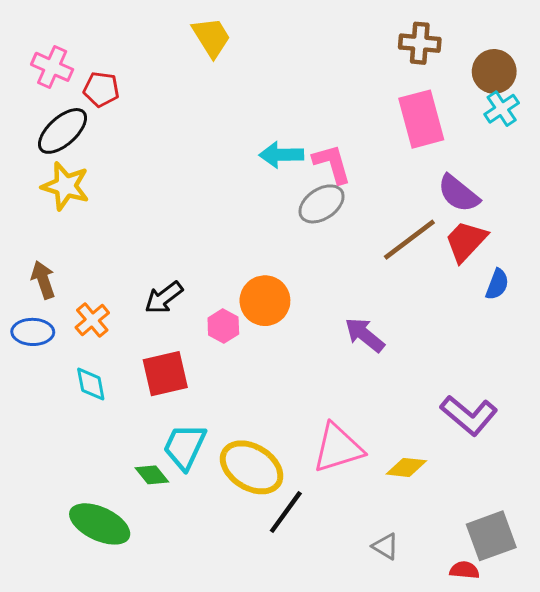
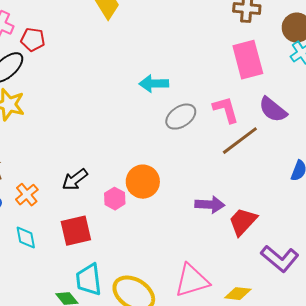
pink L-shape: (332, 164) -> (226, 110), moved
red trapezoid: (466, 241) -> (243, 222), moved
purple arrow: (365, 335) -> (210, 205), turned 144
cyan trapezoid: (185, 447) -> (89, 280), turned -32

